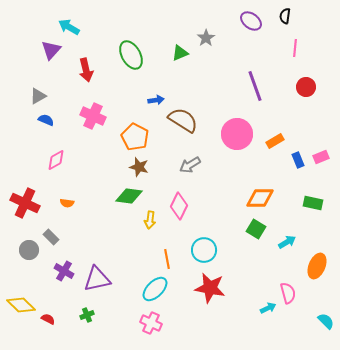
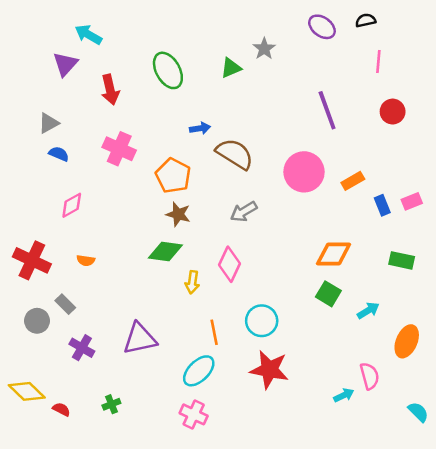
black semicircle: (285, 16) -> (366, 20), turned 70
purple triangle: (97, 279) -> (140, 339), moved

